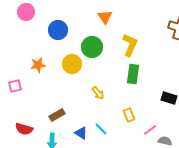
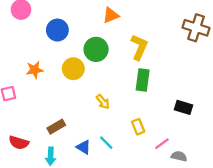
orange triangle: (105, 17) -> (111, 15), turned 42

